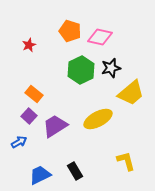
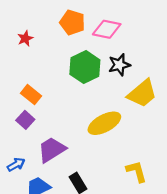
purple trapezoid: (55, 126) -> (52, 150), moved
blue arrow: (19, 142) -> (16, 165), moved

